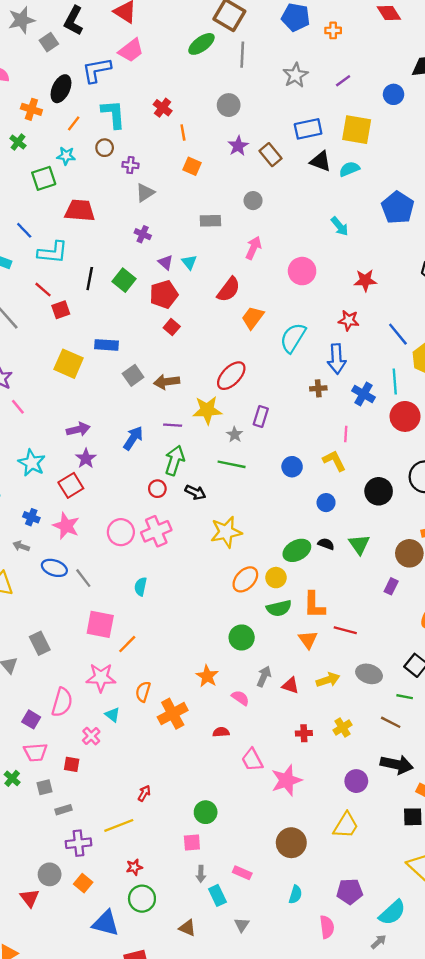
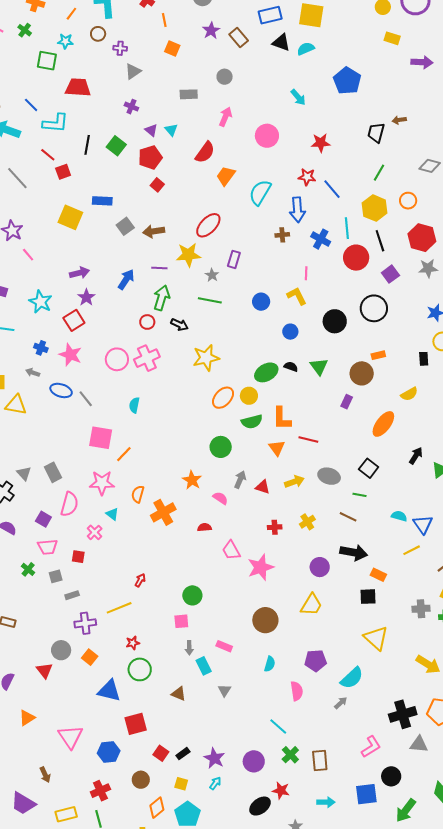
green square: (44, 178) -> (47, 61), turned 30
blue line: (398, 334) -> (332, 189), moved
gray rectangle: (40, 643) -> (53, 472), moved

